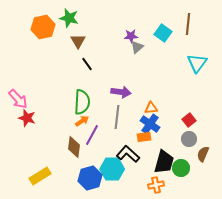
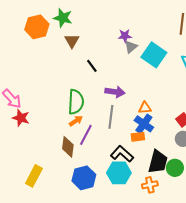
cyan square: (163, 33) -> (154, 55), moved, size x1.4
black line: (87, 64) -> (92, 66), moved
cyan hexagon: (112, 169) -> (119, 173), moved
yellow rectangle: (40, 176) -> (34, 176), turned -30

